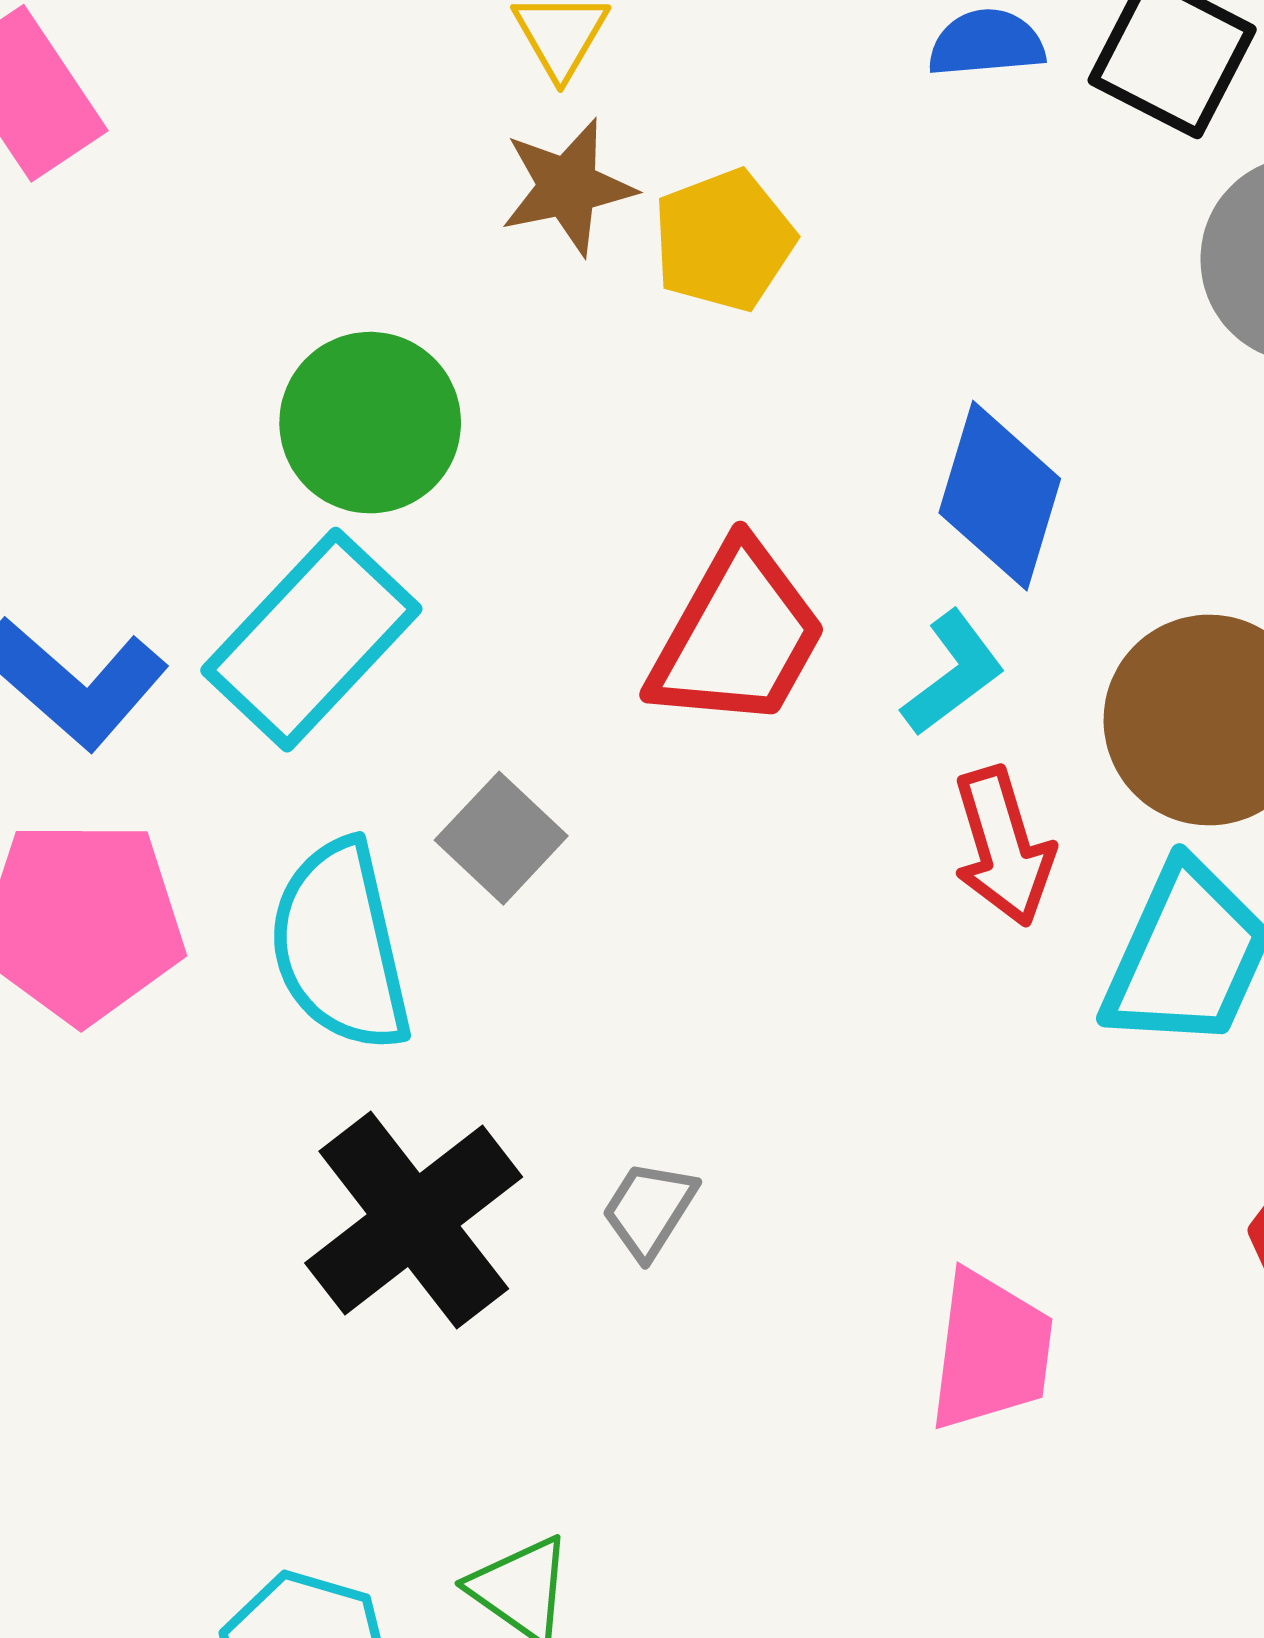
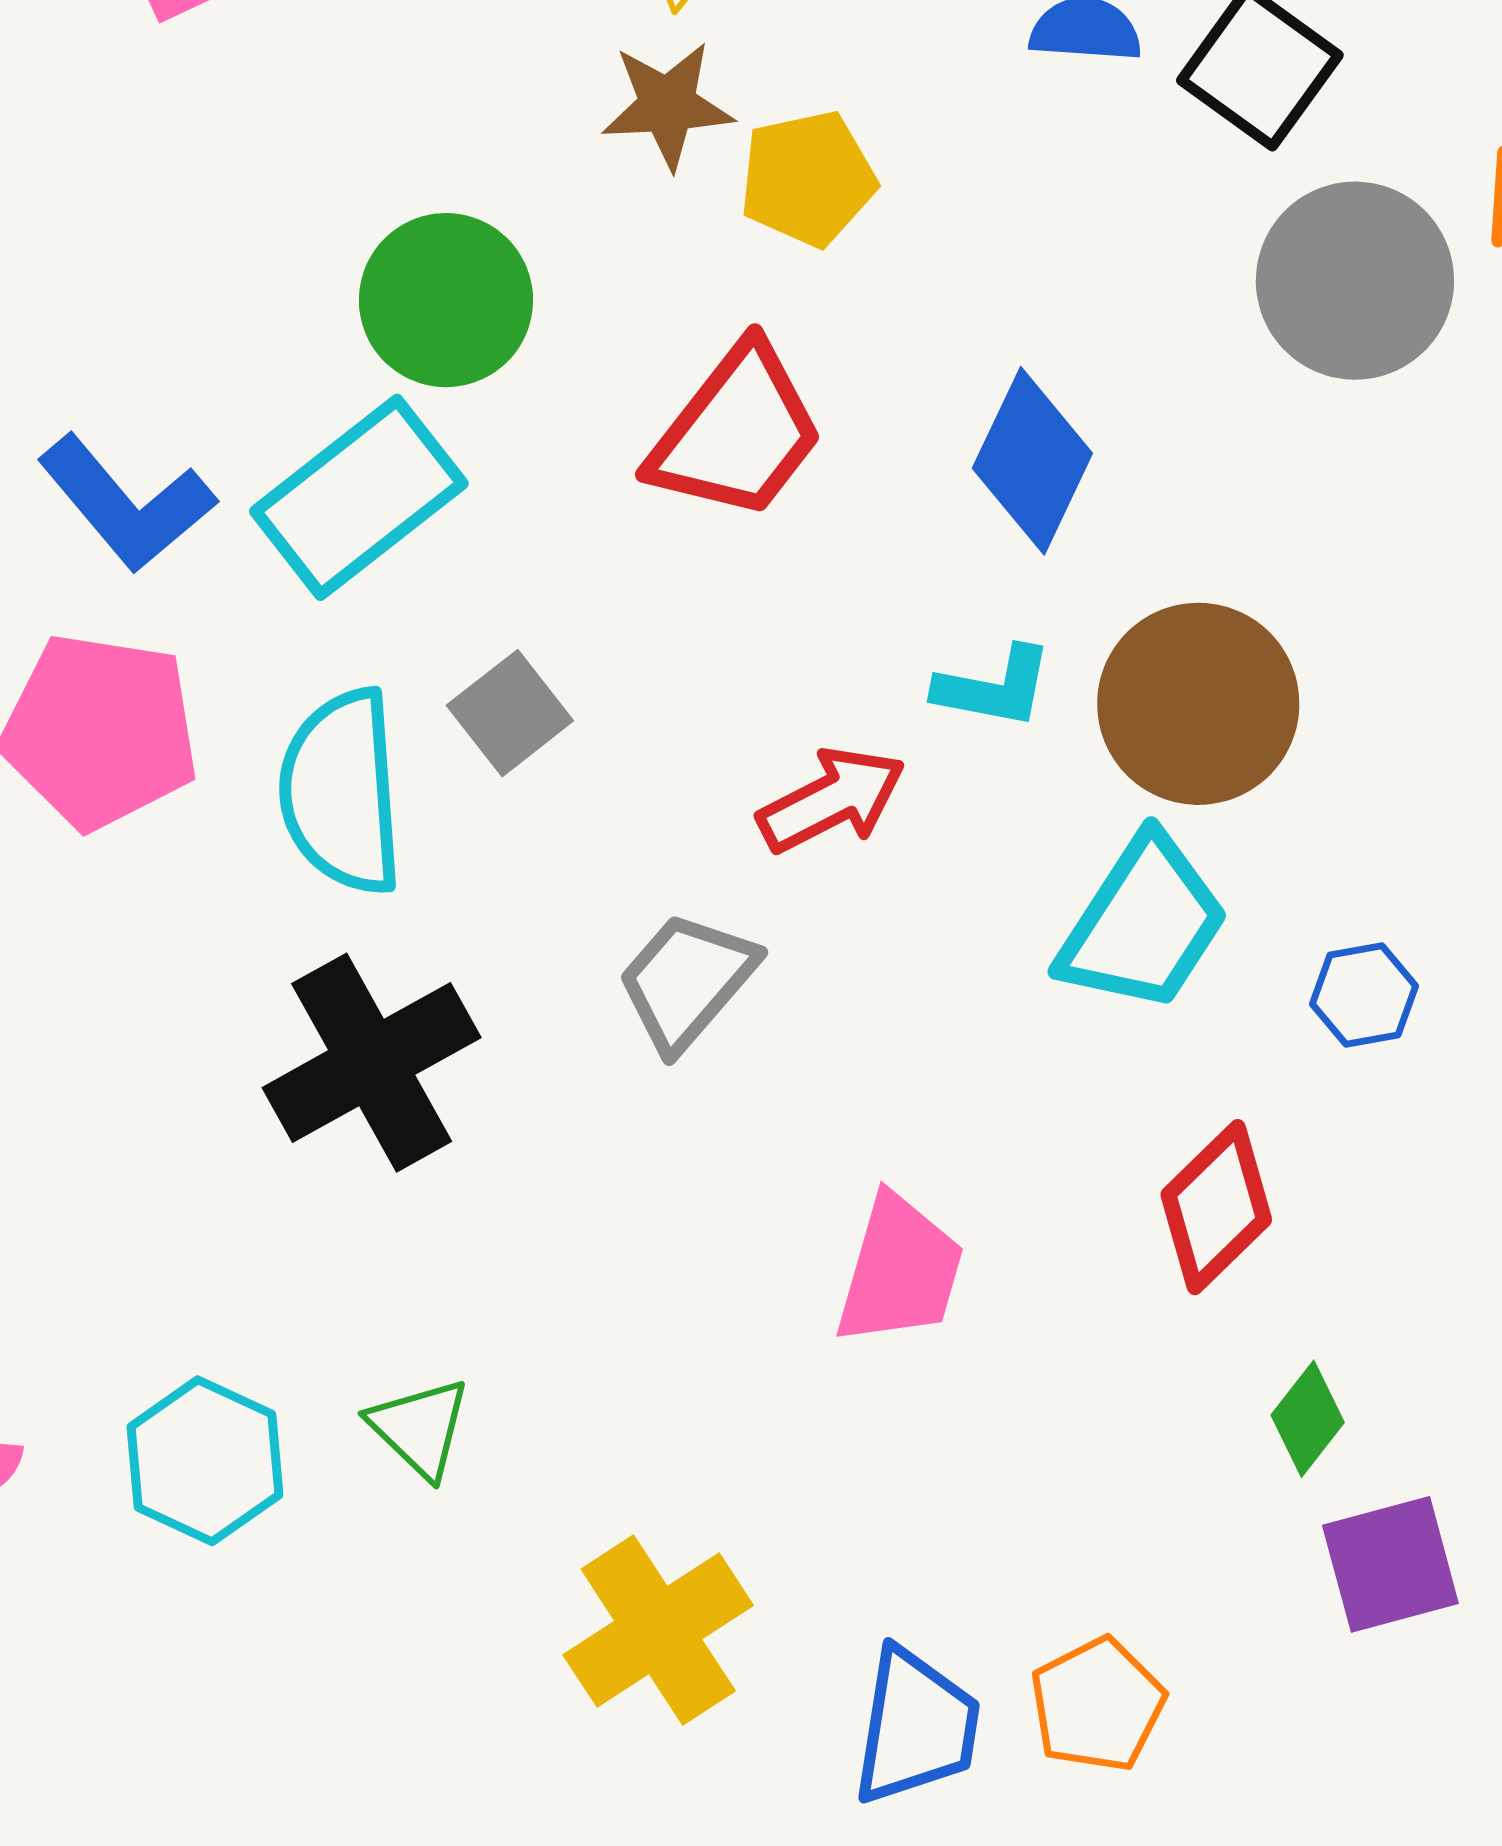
red trapezoid: (737, 636) -> (737, 432), moved
cyan L-shape: (953, 673) -> (994, 687), moved, turned 39
red arrow: (1003, 847) -> (832, 800), moved, turned -109
gray trapezoid: (649, 1210) -> (687, 981), moved, size x1.5

